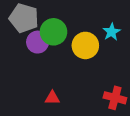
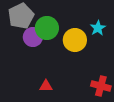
gray pentagon: (24, 18) -> (21, 16), turned 30

